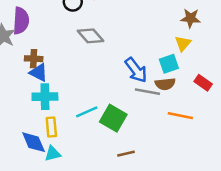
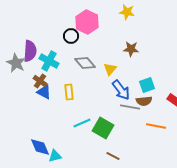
brown star: (190, 18) -> (131, 49), moved
yellow triangle: (183, 44) -> (110, 69), moved
brown cross: (34, 59) -> (40, 81), turned 32
cyan cross: (45, 97) -> (49, 61), moved, turned 30
yellow rectangle: (51, 127) -> (69, 92), moved
brown line: (126, 154) -> (113, 156), turned 40

